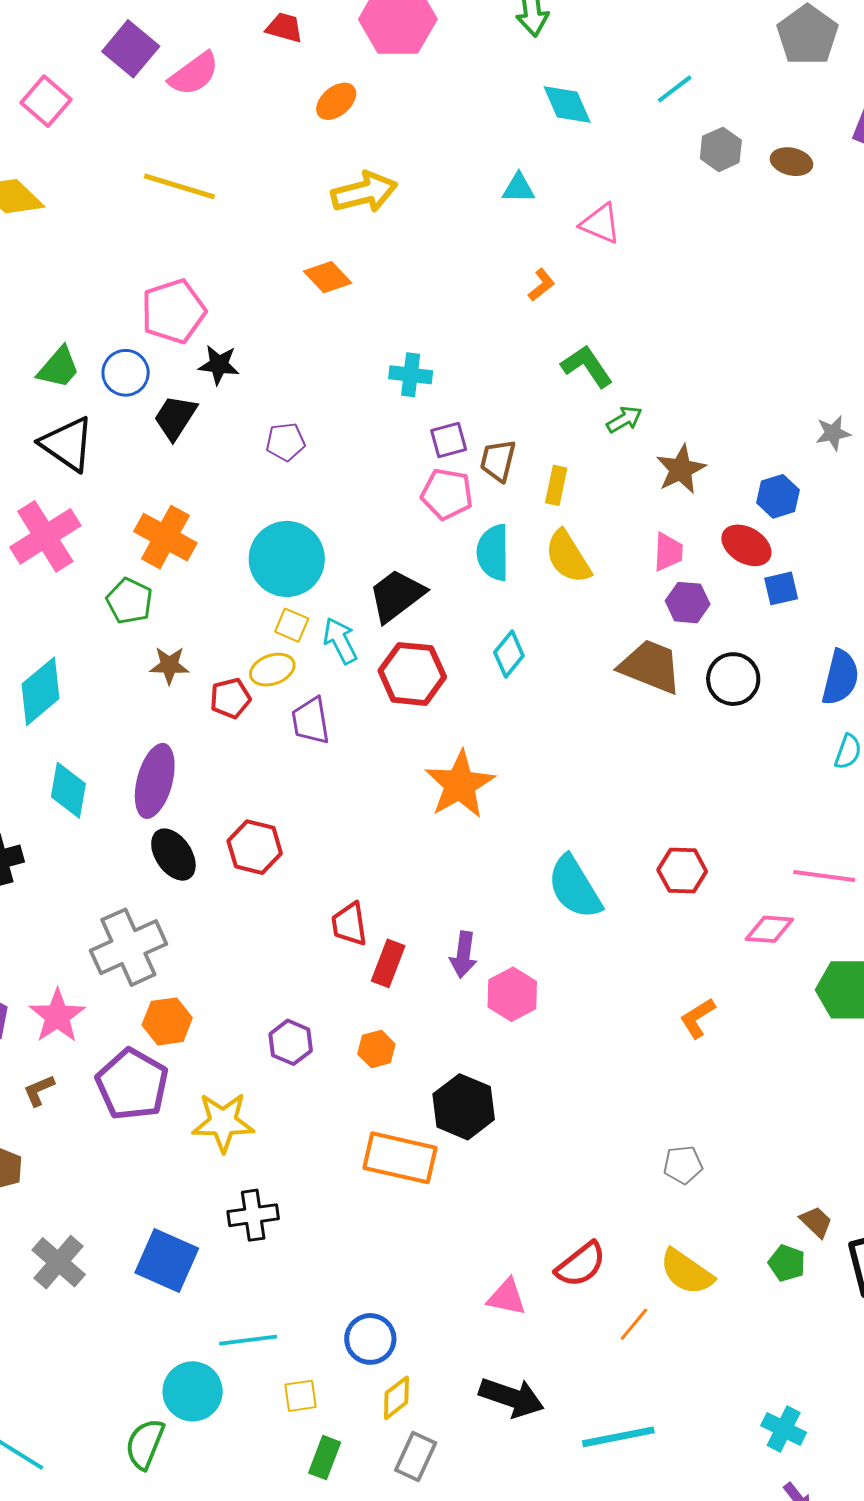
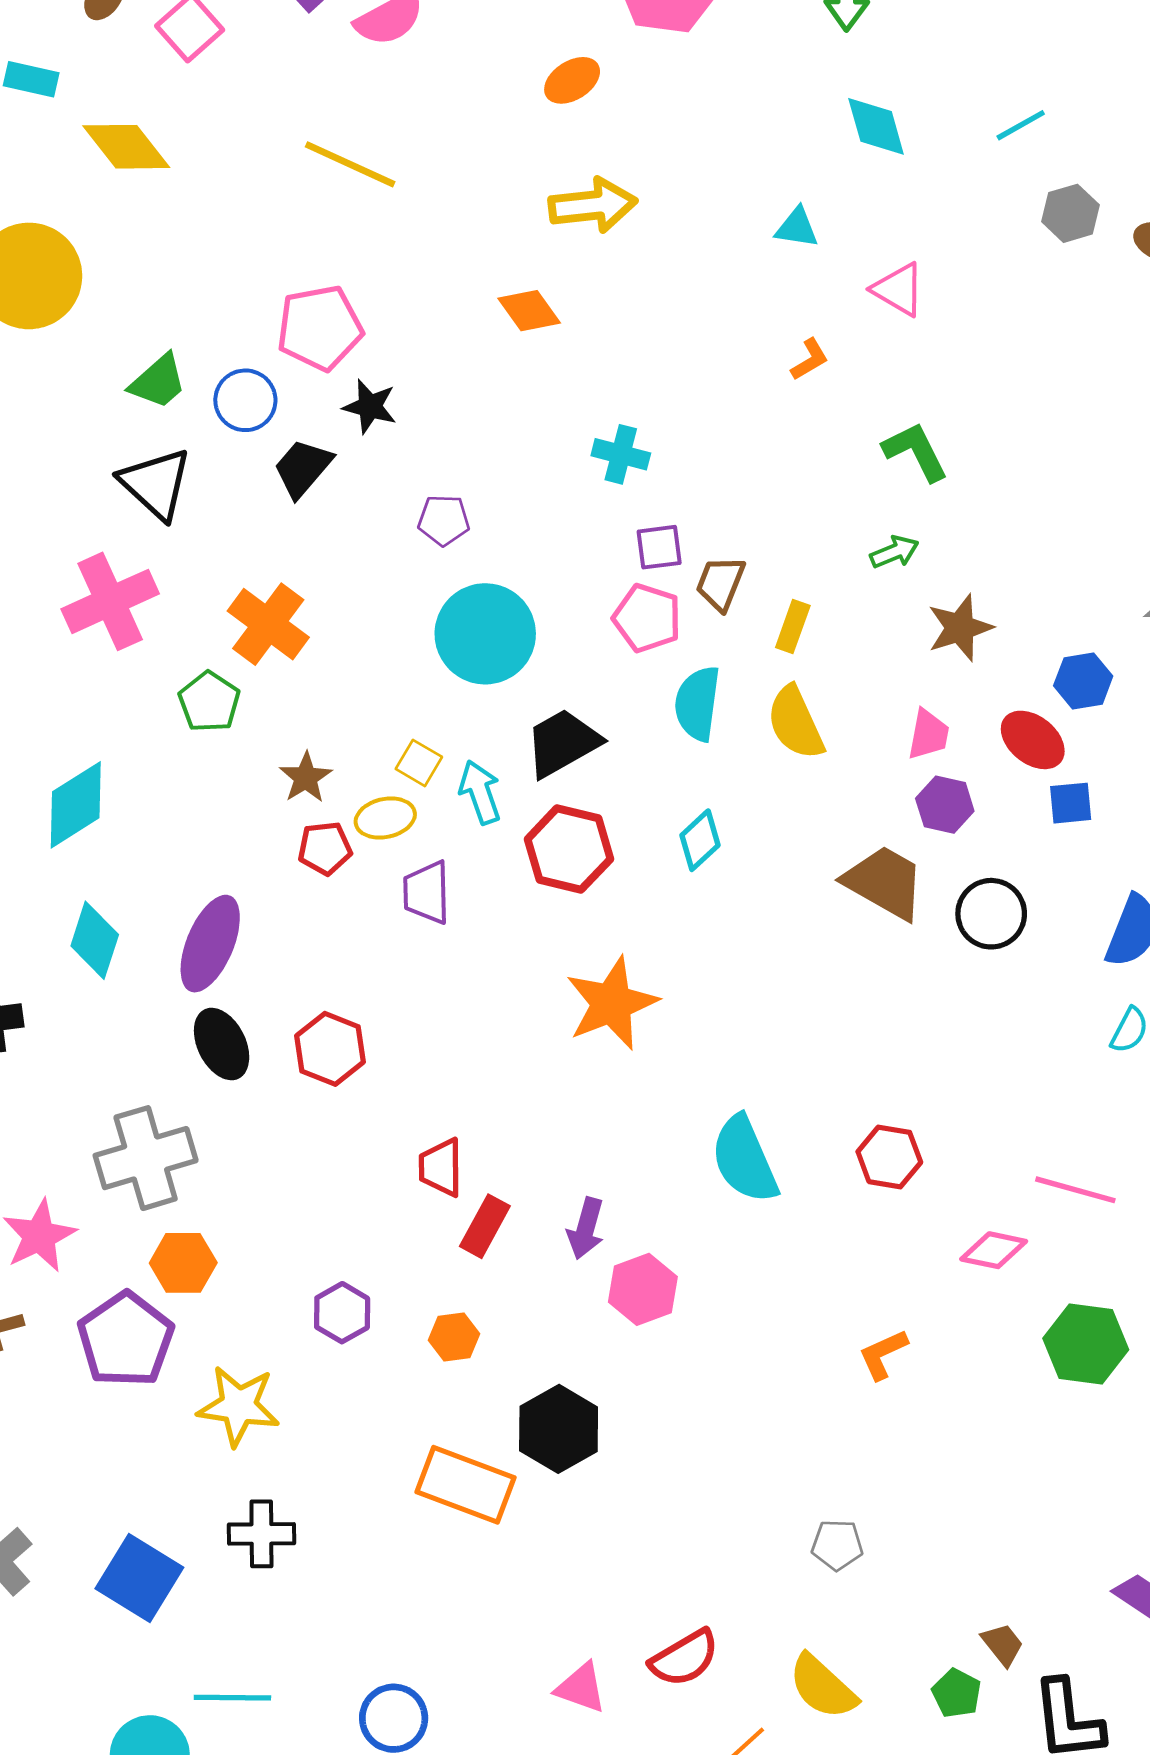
green L-shape: (587, 366) -> (916, 452), moved
cyan circle: (287, 559) -> (485, 634), moved
brown star: (169, 665) -> (306, 778), moved, turned 30

